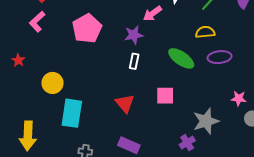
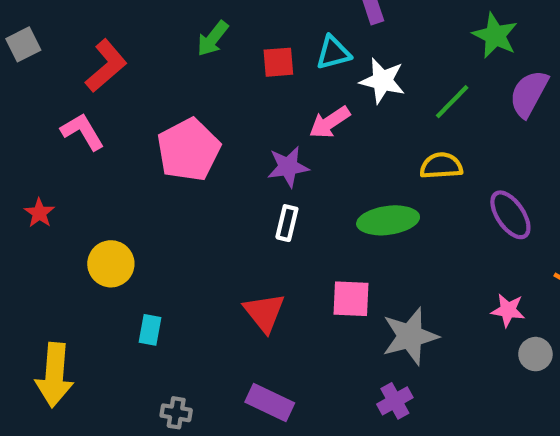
pink L-shape: (37, 22) -> (82, 132), turned 100
purple ellipse: (220, 57) -> (510, 215), moved, turned 60
green ellipse: (181, 58) -> (388, 220), turned -44
cyan rectangle: (72, 113) -> (150, 330), size x0.5
gray star: (206, 121) -> (410, 336), moved

